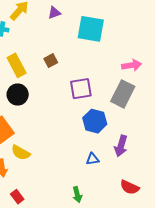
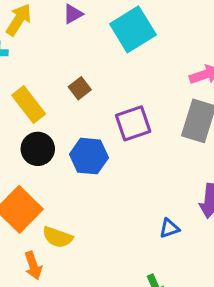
cyan square: (91, 29) -> (133, 29), turned -32
blue hexagon: (95, 121) -> (89, 156), moved

